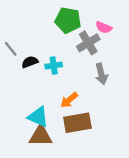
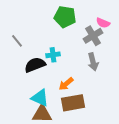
pink semicircle: (104, 27) -> (103, 23), moved
gray cross: (88, 43) -> (93, 36), moved
black semicircle: (30, 62) -> (35, 65), moved, size x1.5

